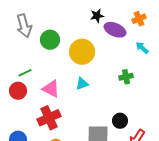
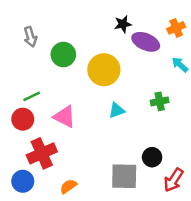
gray arrow: (24, 26) -> (30, 37), size x0.7
cyan triangle: (82, 84) -> (117, 110), moved
red cross: (49, 118) -> (42, 153), moved

